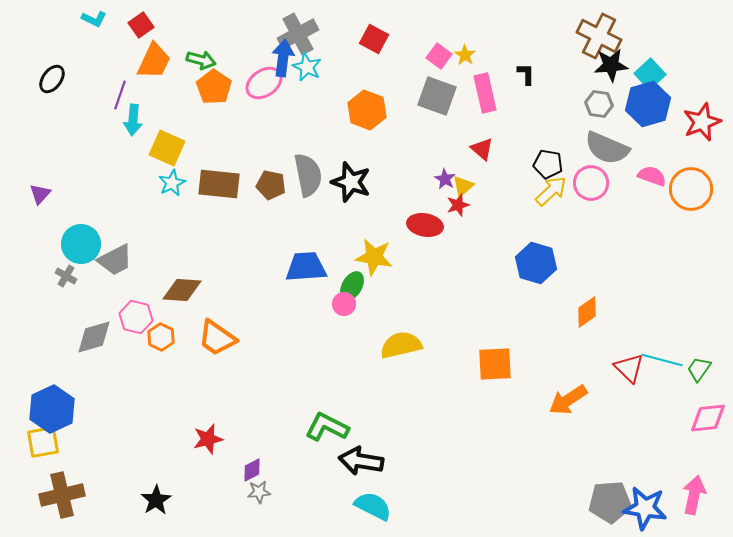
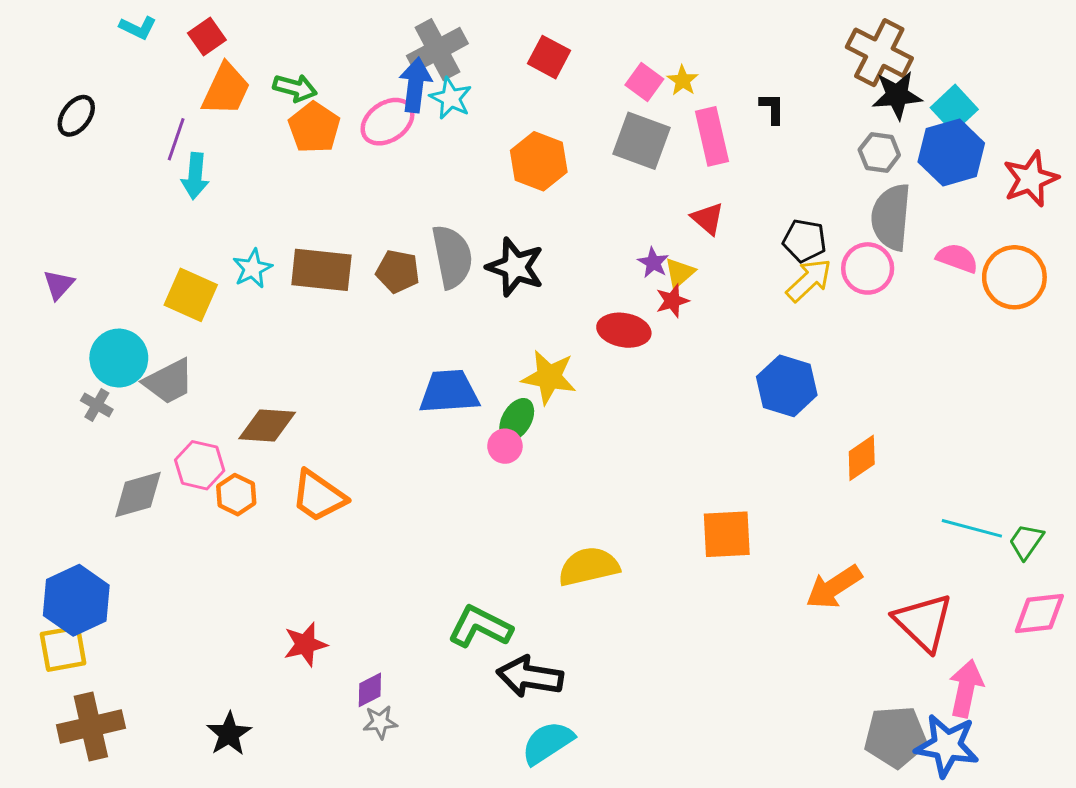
yellow square: (167, 148) -> (191, 295), moved
gray semicircle: (607, 148) -> (891, 217), turned 72
yellow semicircle: (401, 345) -> (589, 567), moved
red triangle: (629, 368) -> (923, 622), moved, size x1.4
pink arrow: (694, 495) -> (966, 688), moved
cyan semicircle: (373, 506) -> (548, 743), turned -60

